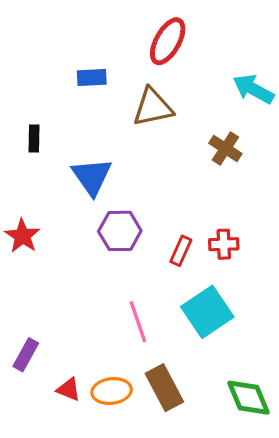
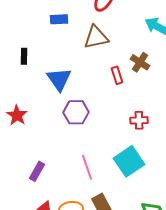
red rectangle: (181, 251) -> (117, 75), moved, turned -42
purple rectangle: (26, 355) -> (37, 171), moved

